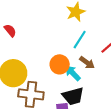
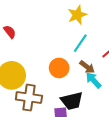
cyan arrow: (73, 73) -> (93, 80), moved

